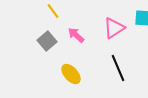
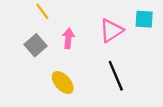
pink arrow: (76, 35) -> (68, 38), turned 54

